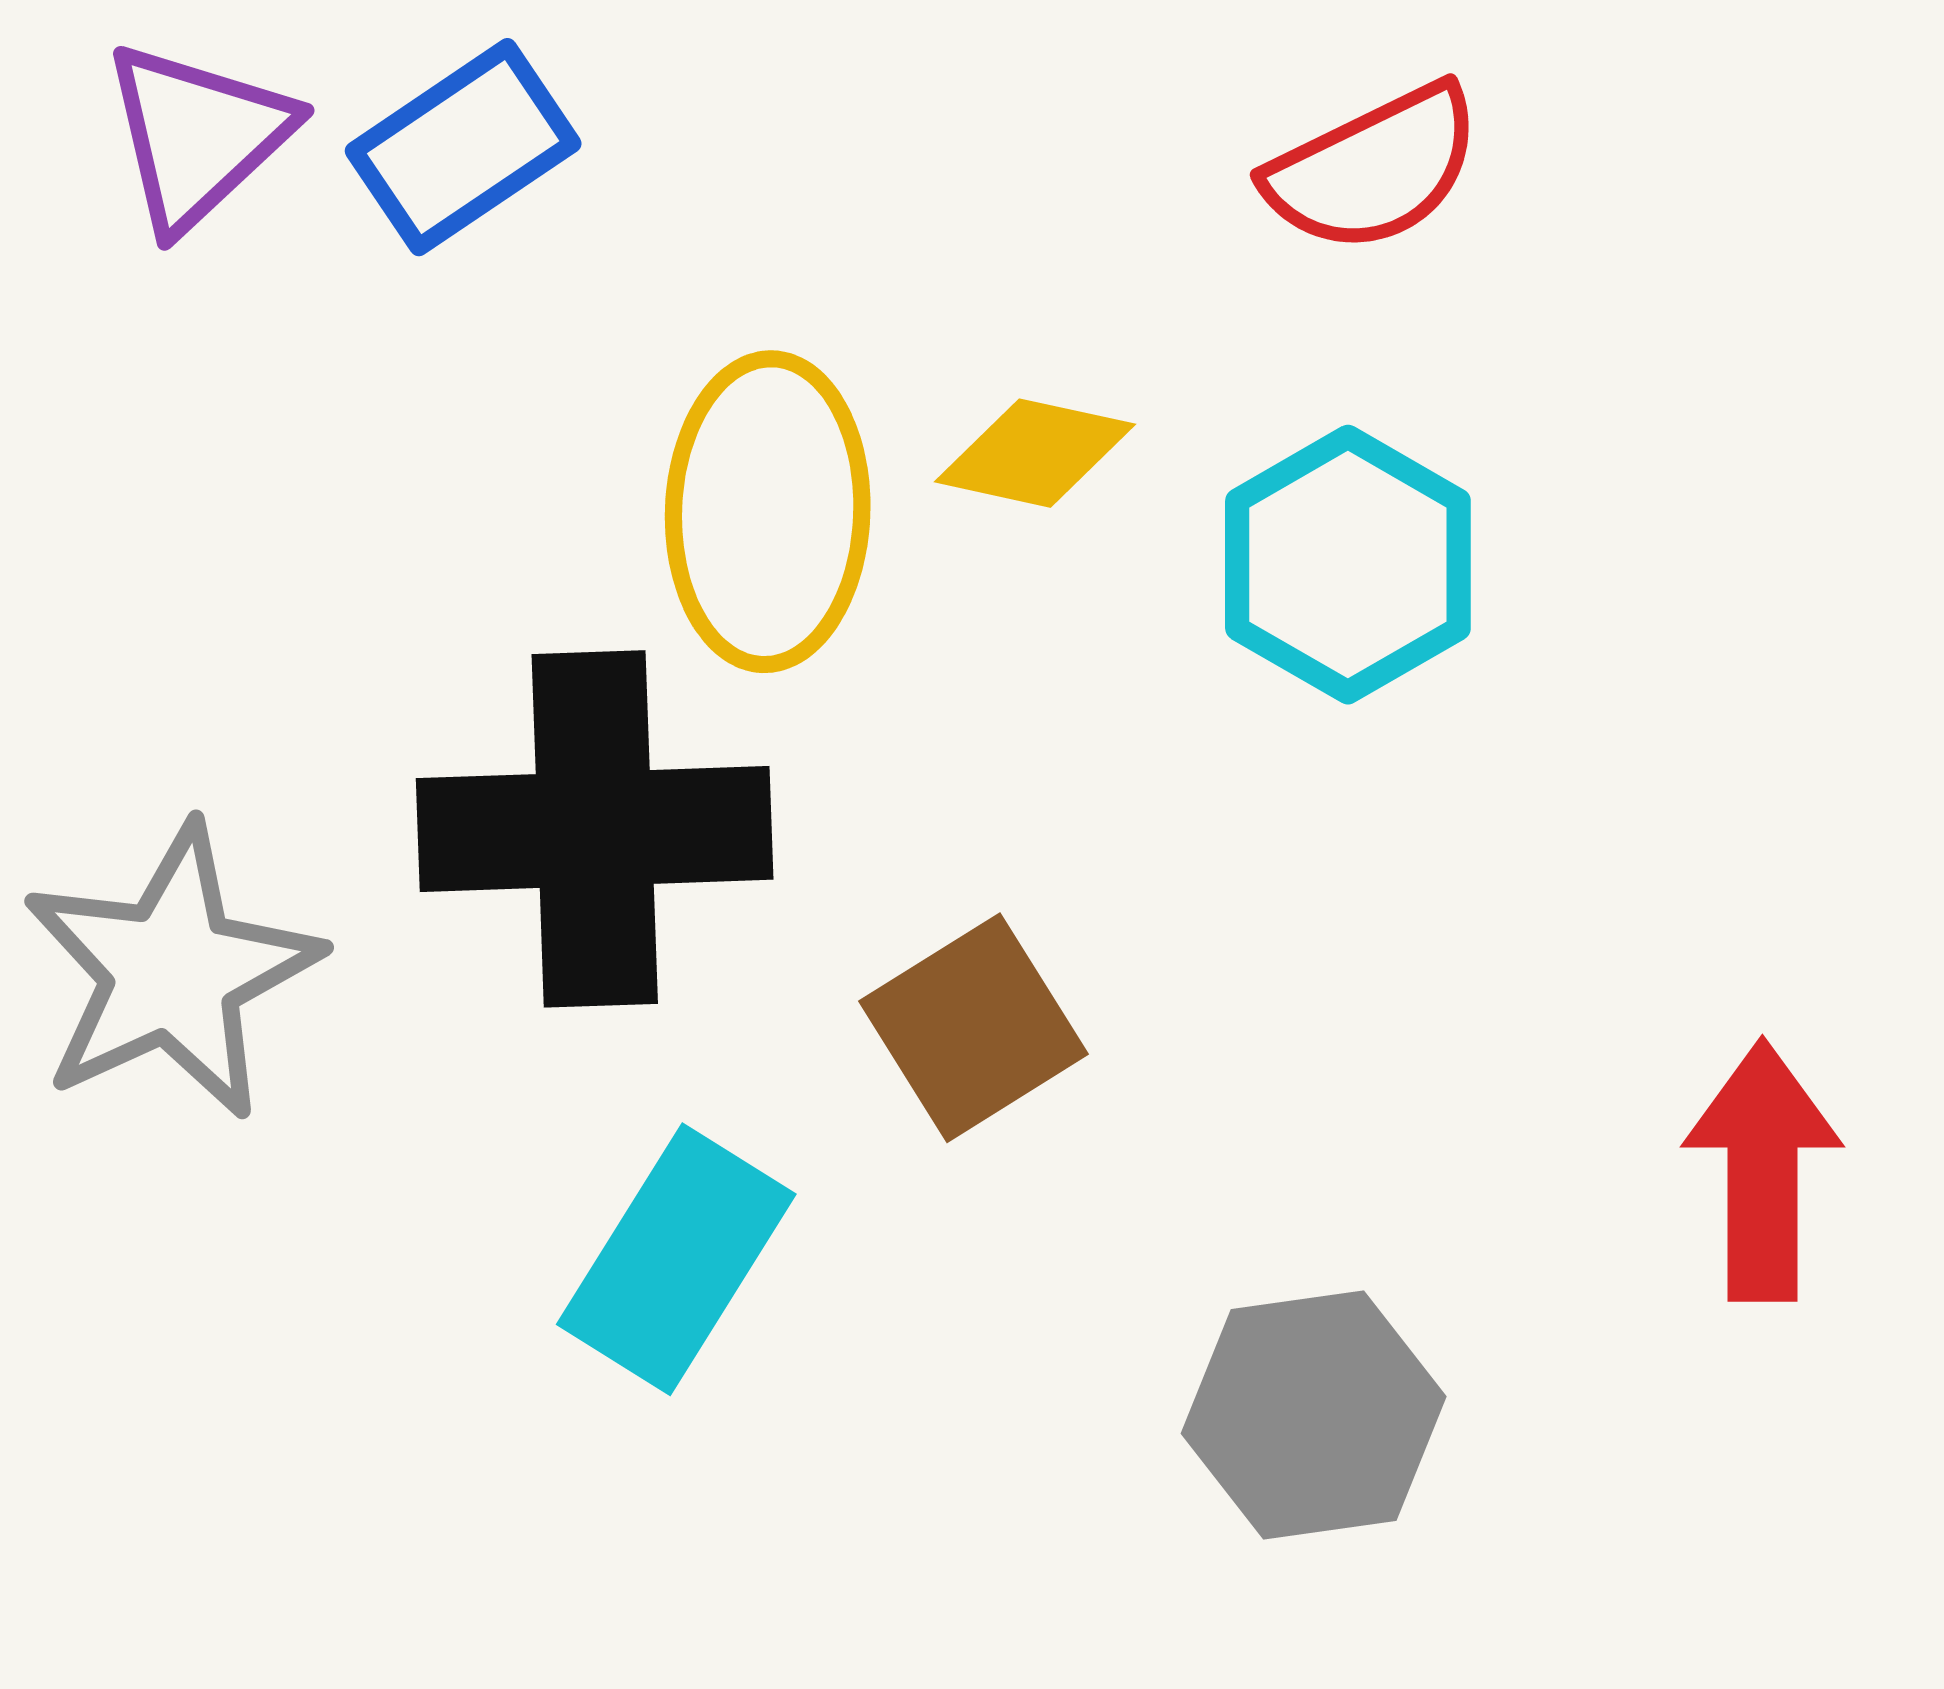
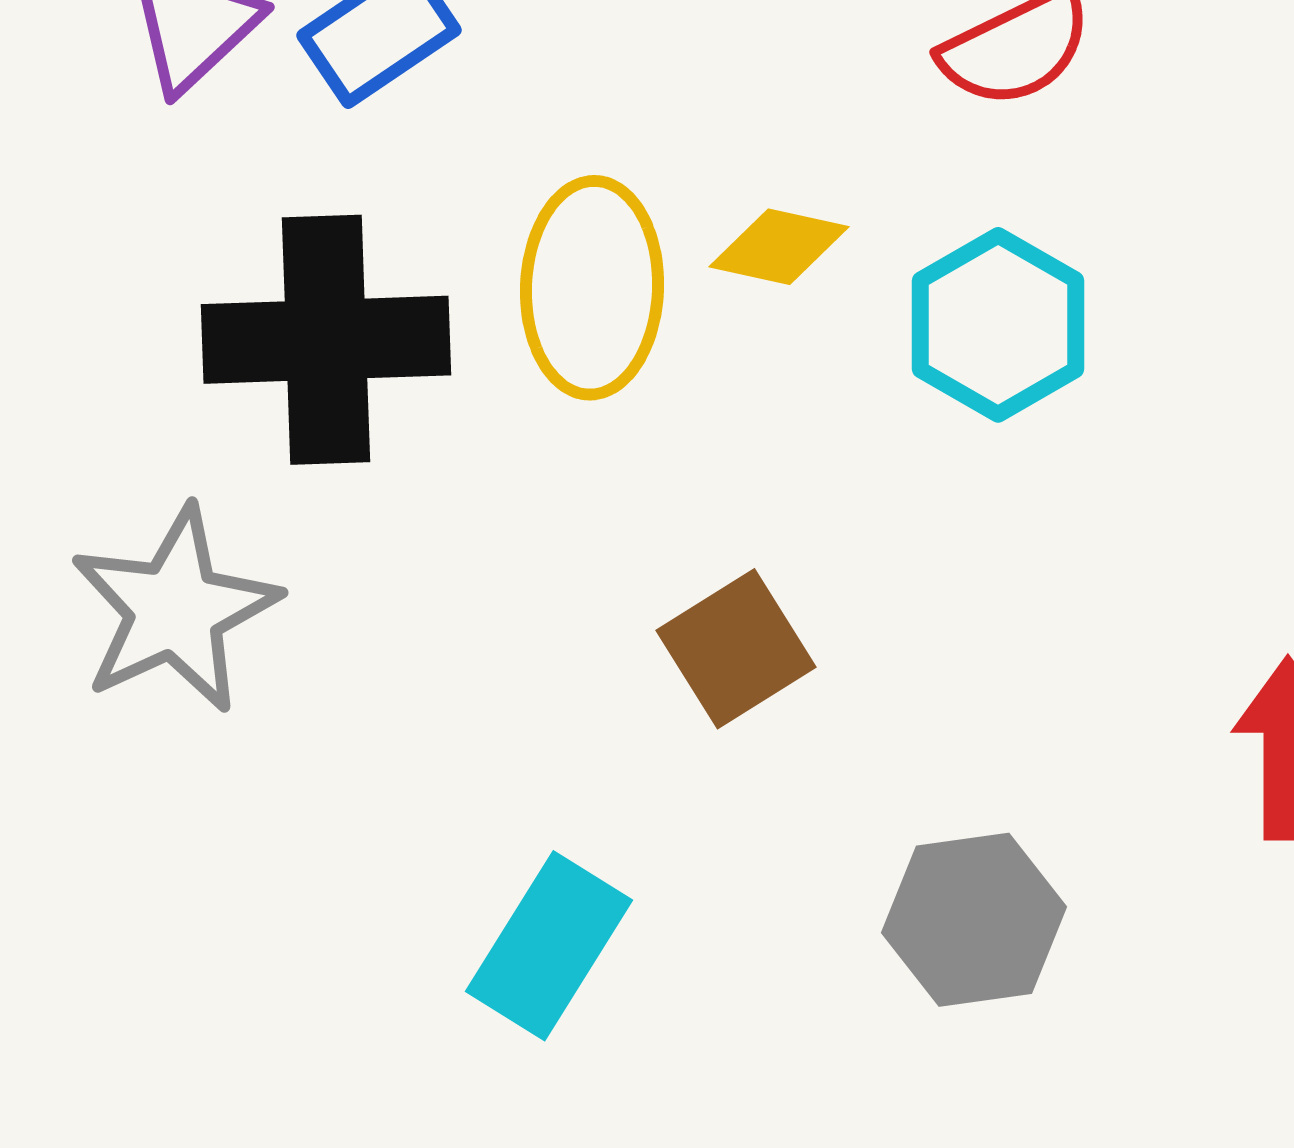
black cross: (595, 829) -> (326, 340), moved
cyan rectangle: (676, 1259) -> (549, 946), moved

